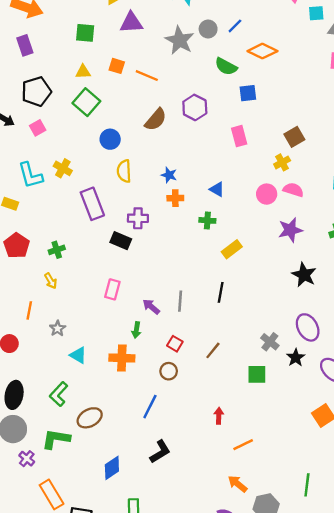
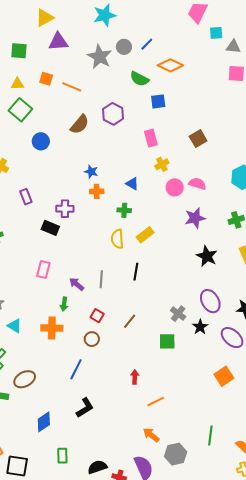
yellow cross: (282, 162) -> (162, 164), moved
yellow semicircle: (124, 171) -> (117, 239), moved
purple rectangle: (92, 204) -> (26, 197), size x0.6

